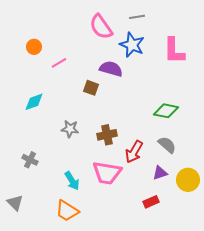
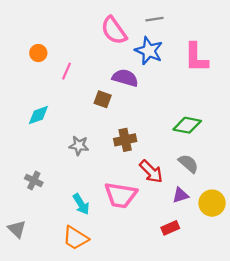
pink line: (59, 63) -> (66, 71), turned -35
brown cross: (107, 135) -> (125, 140), moved
red arrow: (134, 152) -> (151, 171), turned -75

